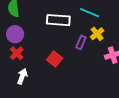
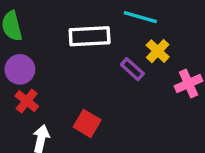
purple rectangle: (81, 42) -> (132, 69), turned -64
red square: (55, 59) -> (87, 123), moved

